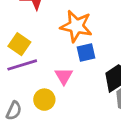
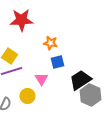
orange star: (76, 26) -> (50, 43), size x0.6

